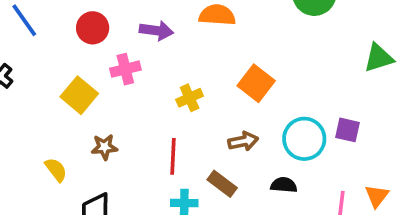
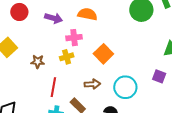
pink cross: (125, 69) -> (74, 38), moved
purple square: (347, 130) -> (159, 76), moved
brown star: (104, 147) -> (38, 62), moved

